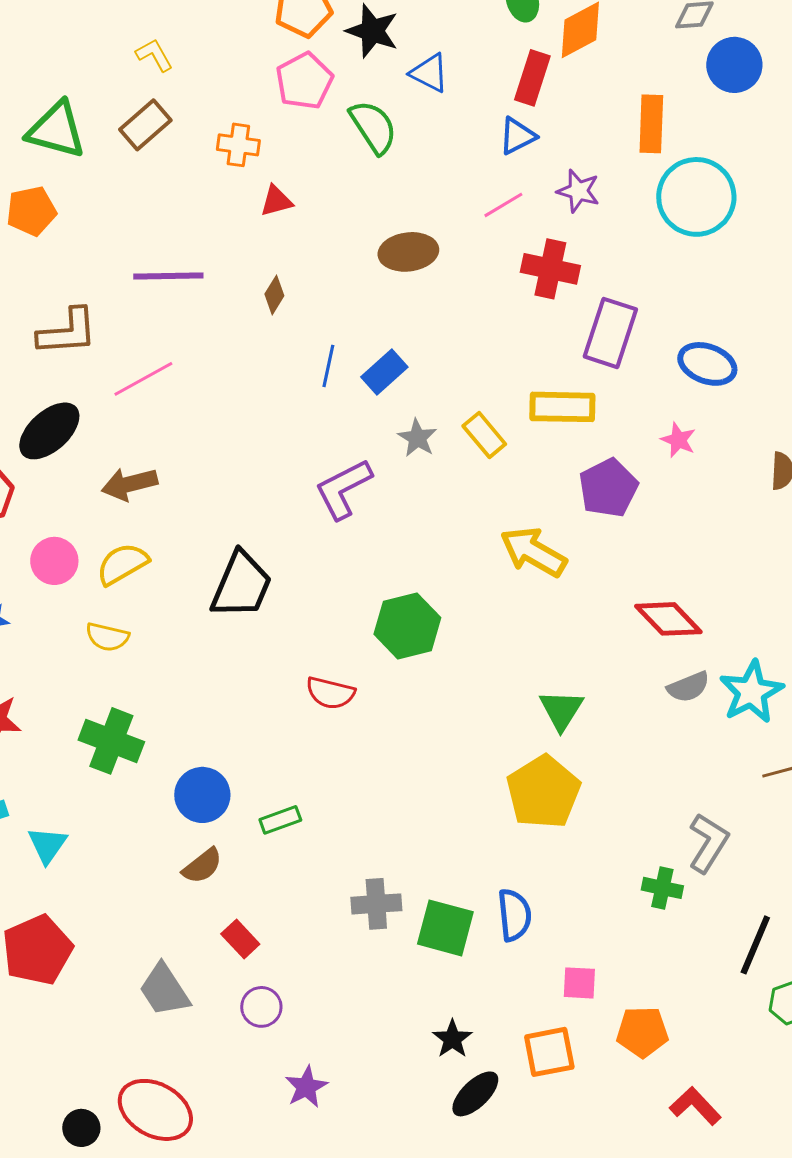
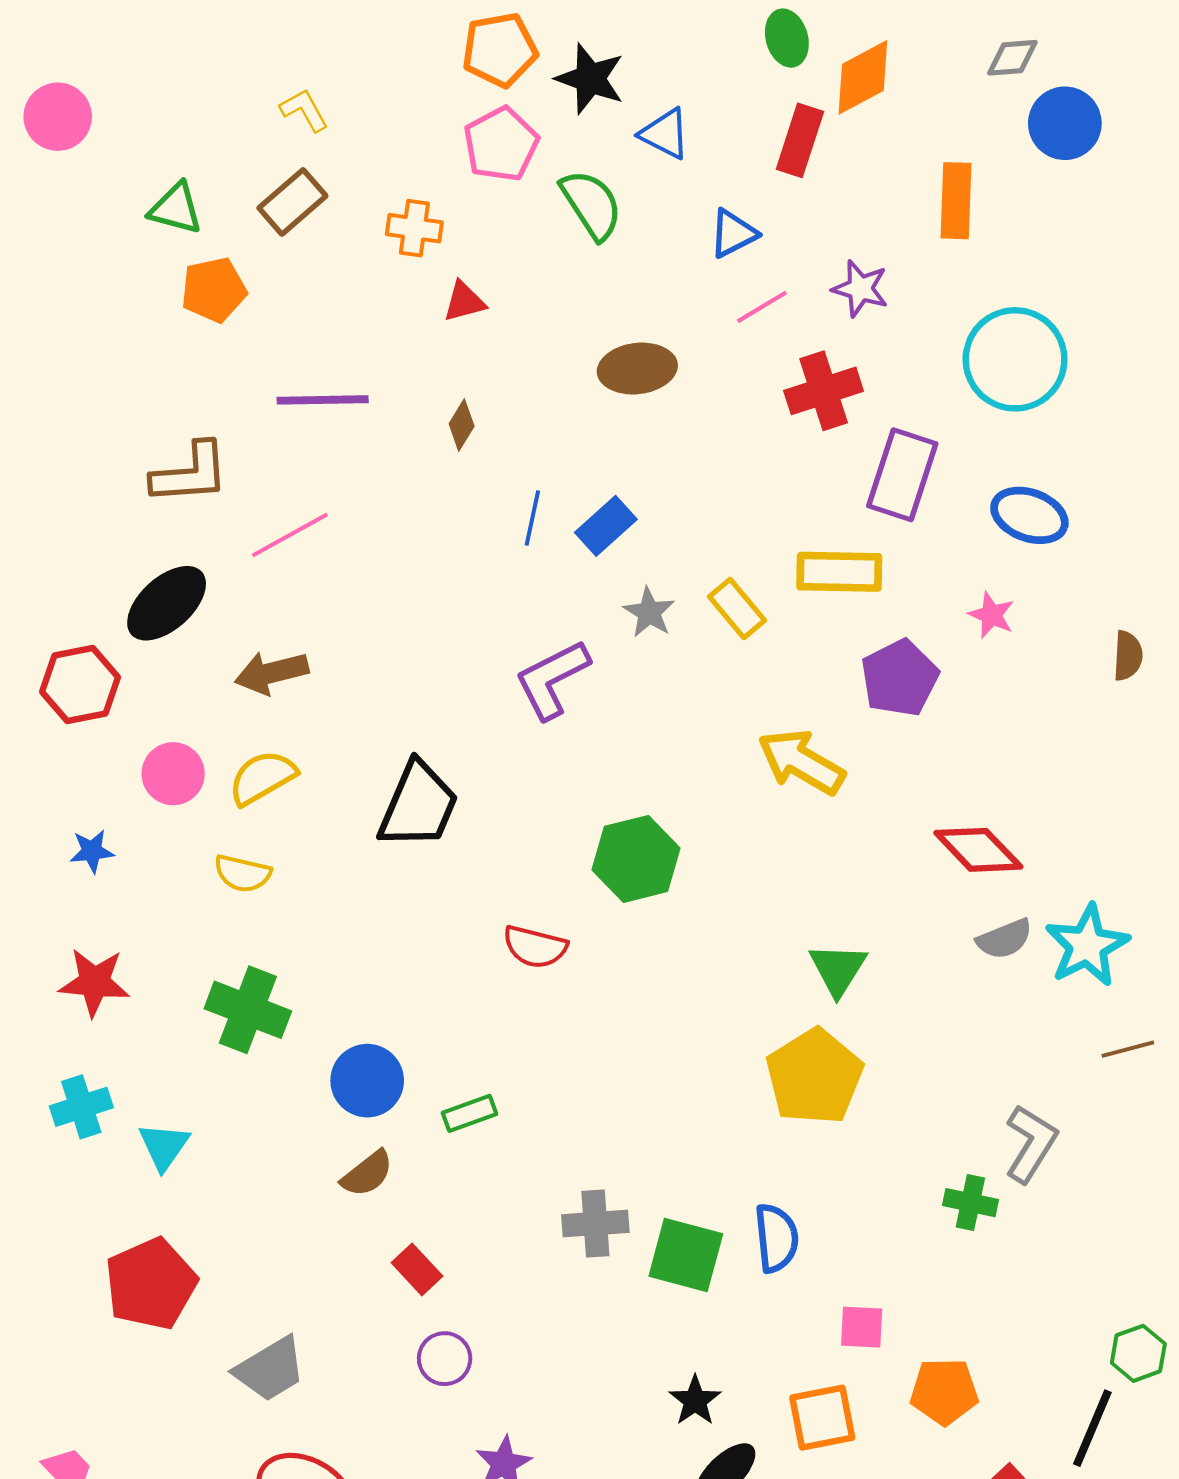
green triangle: (56, 130) -> (176, 209), size x0.7
blue triangle: (517, 136) -> (733, 233), moved
cyan circle: (696, 197) -> (1015, 359), moved
orange pentagon: (31, 211) -> (214, 290), moved
red cross: (550, 269) -> (824, 391), turned -30
black line: (755, 945) -> (1092, 1428), moved
gray trapezoid: (164, 990) -> (270, 1369), moved, turned -88

